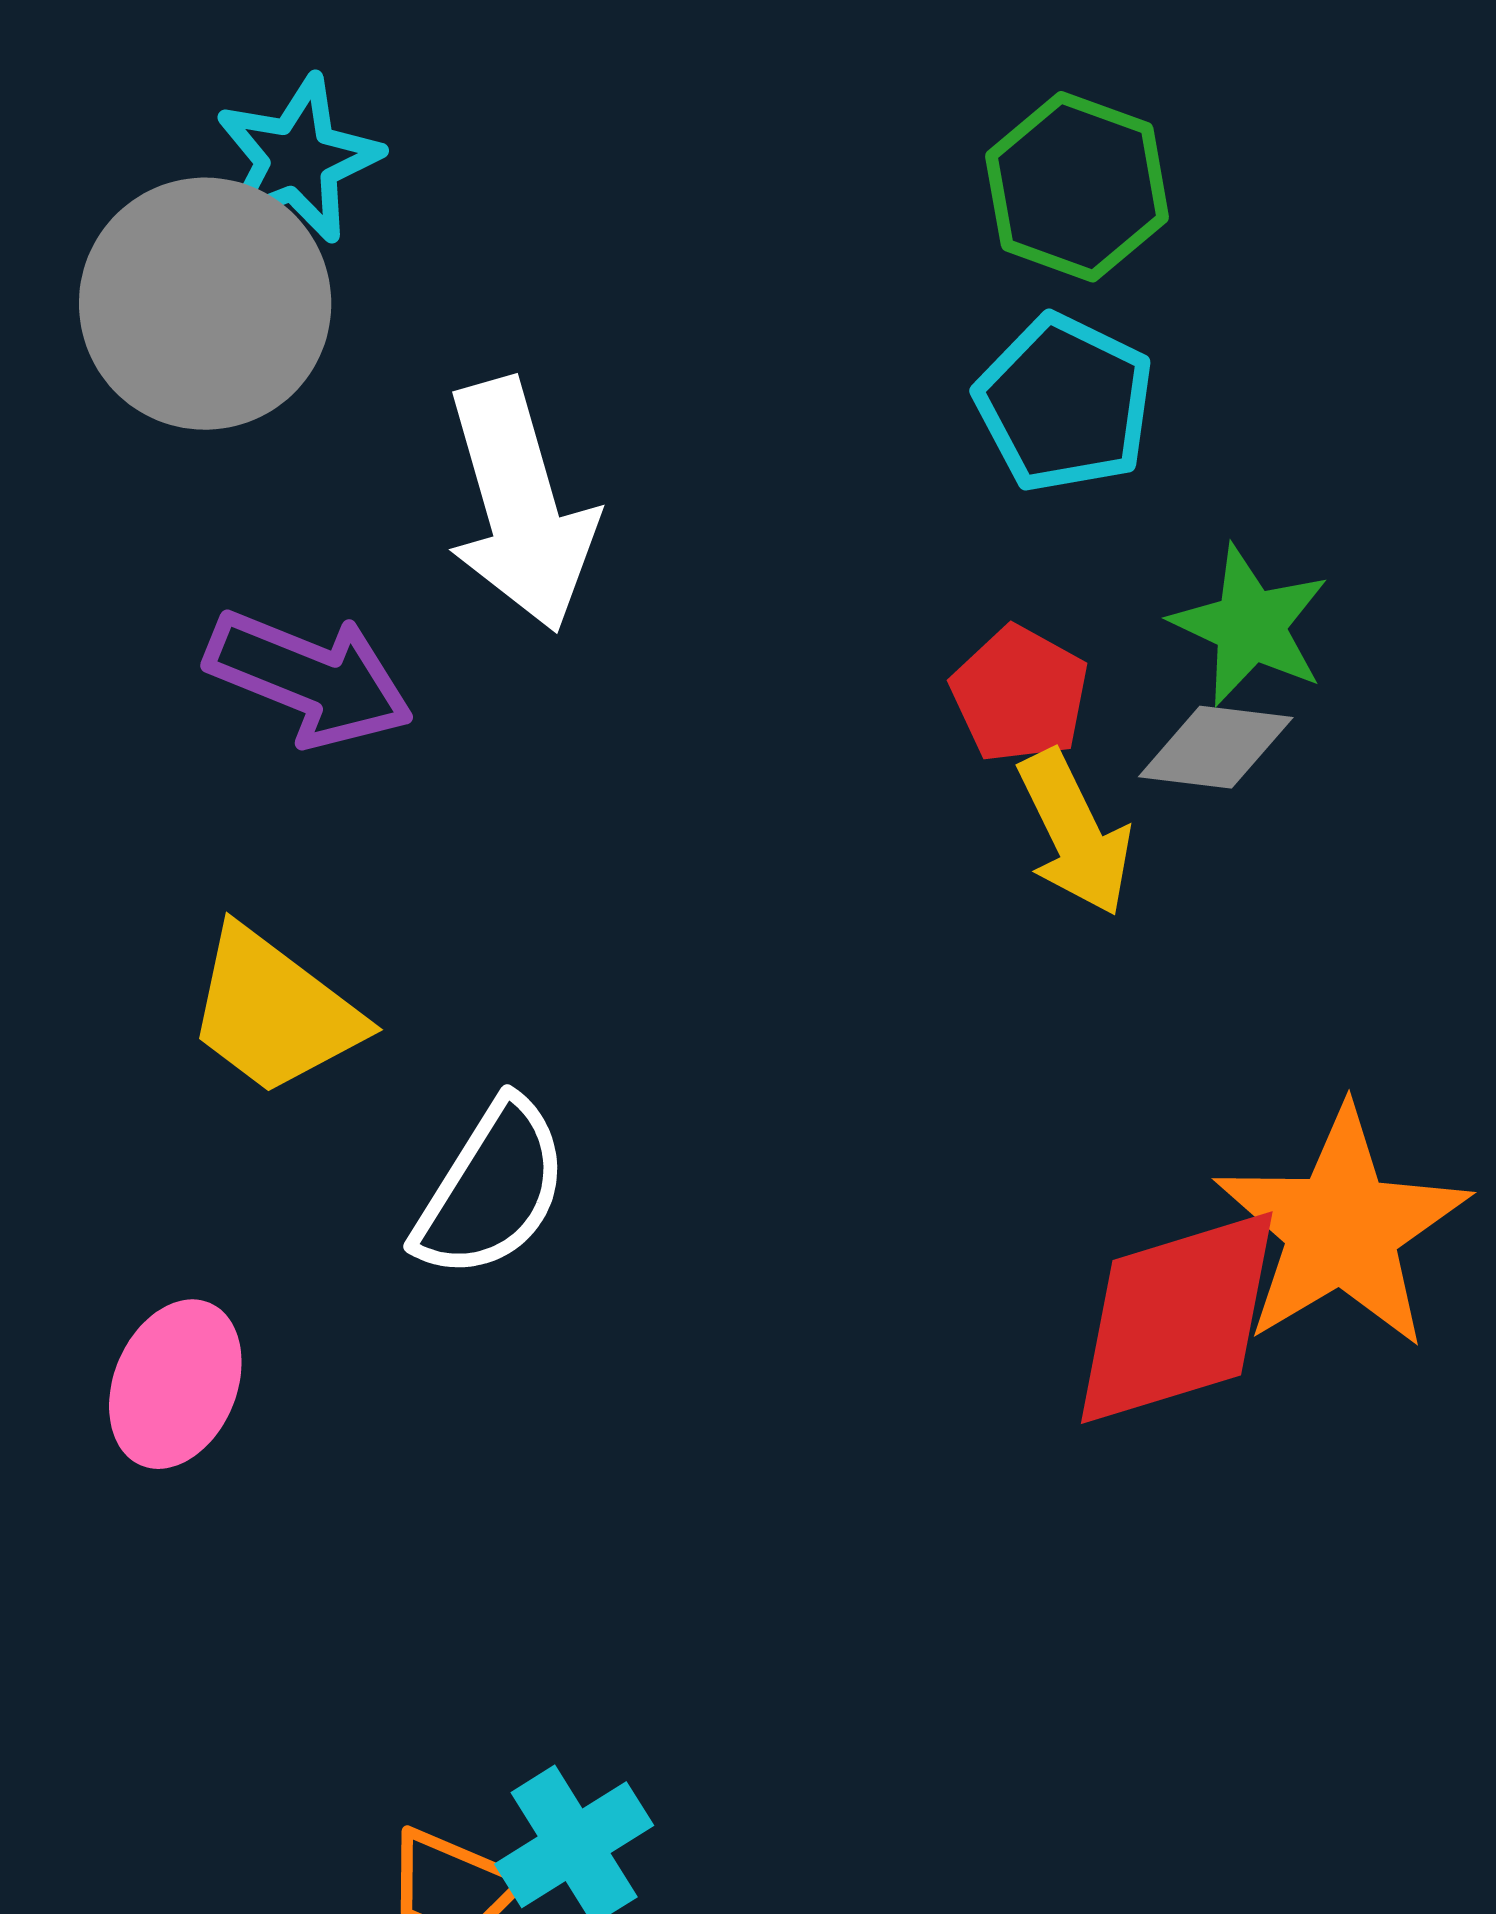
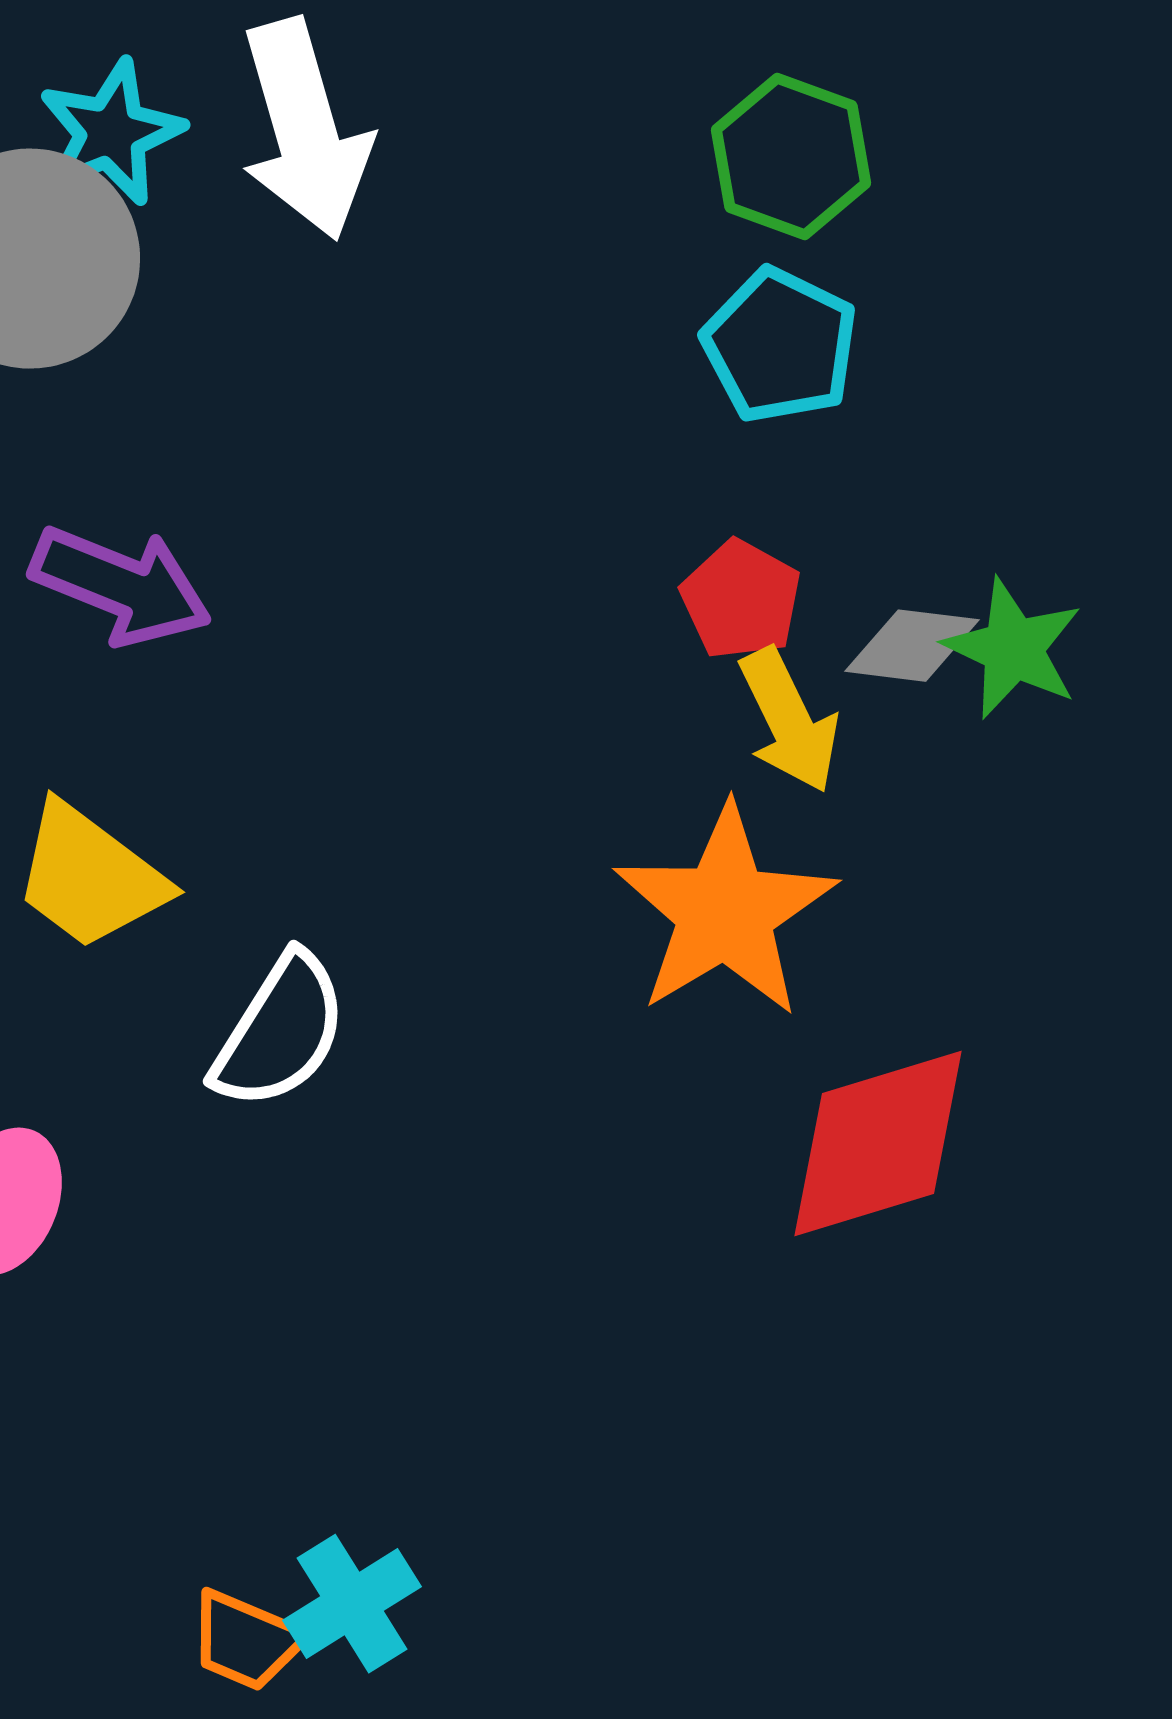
white arrow: (520, 505) -> (305, 130), moved
green star: (1250, 626) -> (1013, 649), moved
orange star: (1342, 1228) -> (725, 912), moved

